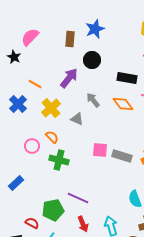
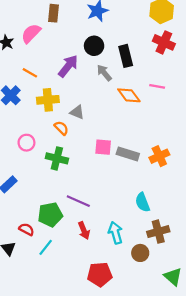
pink semicircle: (30, 37) -> (31, 33), moved
brown rectangle: (70, 39) -> (54, 13), moved
black rectangle: (127, 78) -> (126, 56), moved, turned 66
gray arrow: (93, 100) -> (104, 73), moved
yellow cross: (51, 108) -> (48, 100), turned 36
orange semicircle: (52, 137) -> (61, 128), moved

